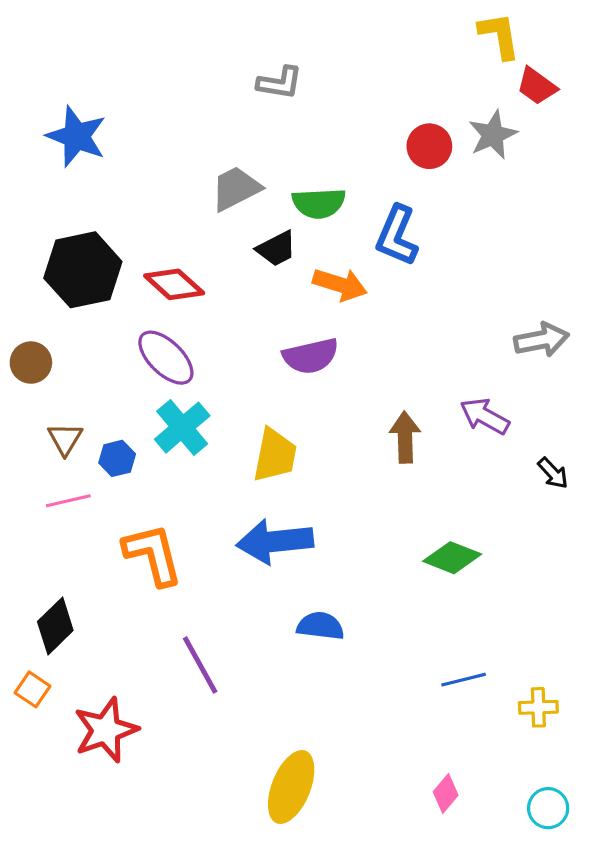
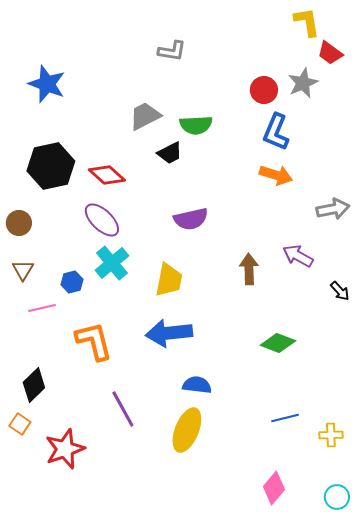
blue L-shape: (397, 236) -> (276, 132), moved
orange arrow: (340, 284) -> (276, 175), moved
brown triangle: (65, 439) -> (23, 270), moved
yellow ellipse: (291, 787) -> (187, 430), moved
pink diamond: (446, 794) -> (274, 488), size x1.4

